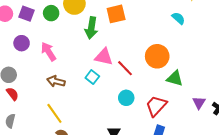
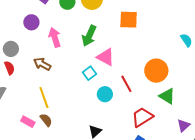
green arrow: (91, 28) -> (89, 36), moved
red line: (125, 68) -> (126, 84), moved
brown arrow: (56, 81) -> (42, 64), moved
cyan circle: (126, 98) -> (105, 94), moved

